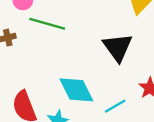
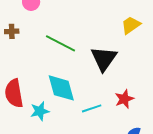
green line: (47, 24) -> (60, 43), moved

